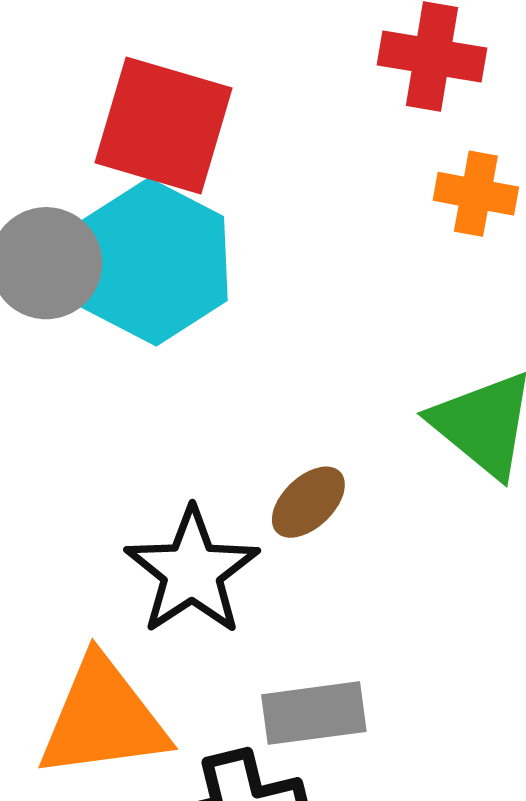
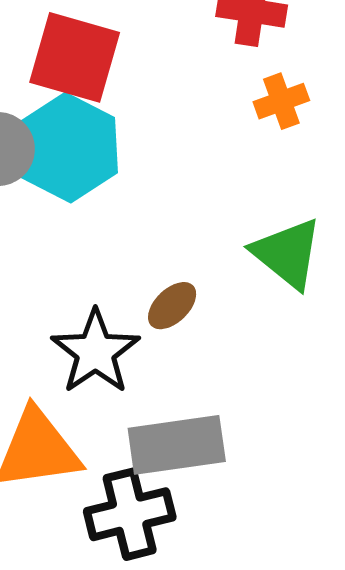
orange cross: (476, 194) -> (281, 101), turned -30
gray rectangle: (314, 713) -> (177, 445), size x1.4

